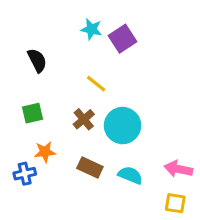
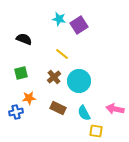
black semicircle: (37, 60) -> (24, 39), turned -42
cyan semicircle: (130, 175) -> (84, 113), turned -140
yellow square: (175, 203) -> (96, 131), moved

